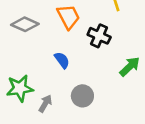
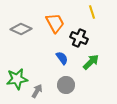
blue semicircle: (62, 60) -> (62, 58), moved
green arrow: (130, 67) -> (91, 62), moved

